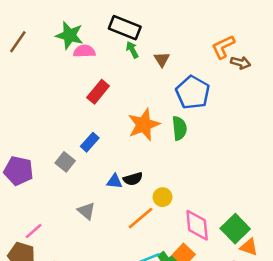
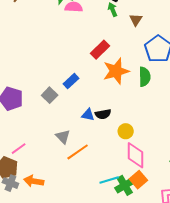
red rectangle: (98, 92) -> (100, 50), moved
orange line: (140, 218) -> (78, 152), moved
pink diamond: (197, 225) -> (135, 155), moved

